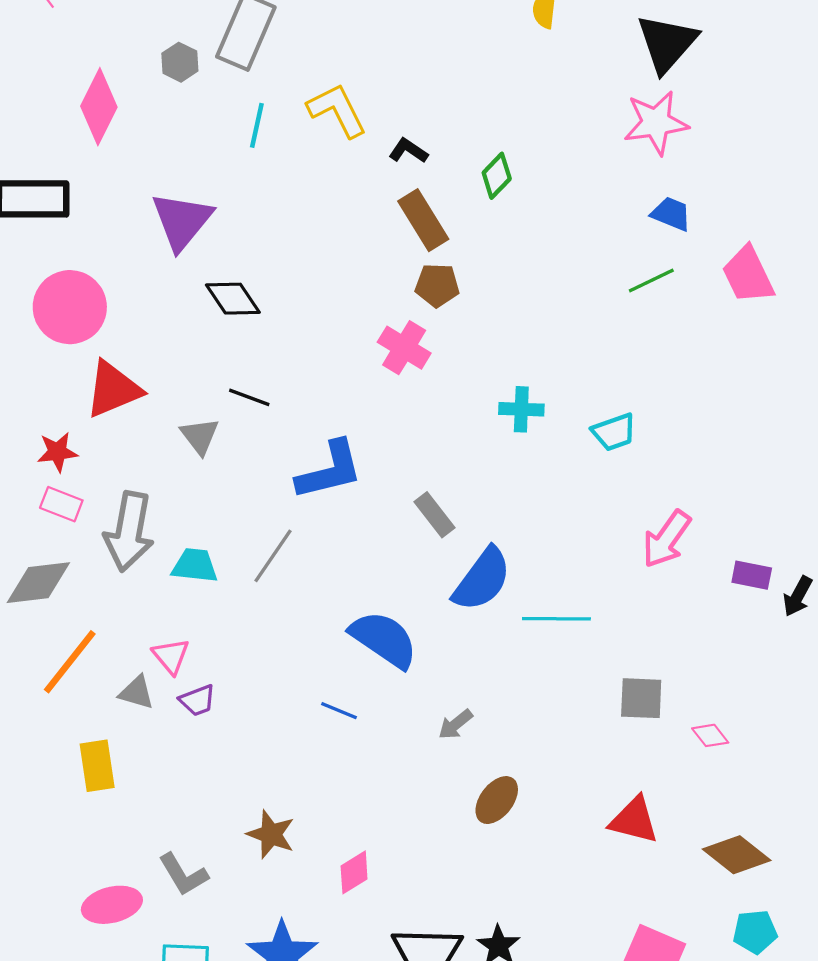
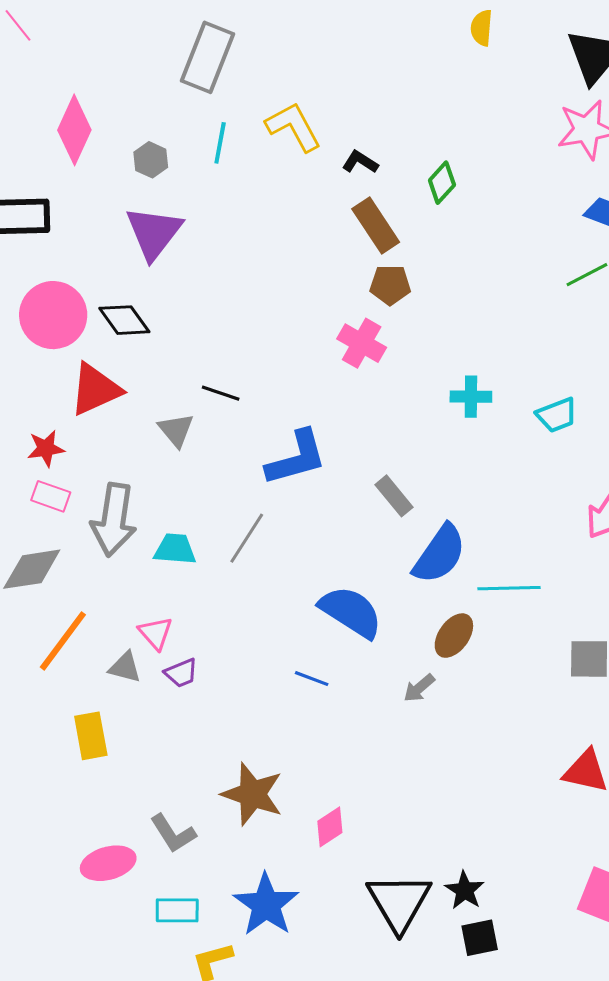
gray hexagon: (180, 62) -> (151, 160), moved
black diamond: (233, 299) -> (124, 320), moved
brown ellipse: (497, 800) -> (454, 636), moved
brown star: (271, 834) -> (252, 794), size x1.4

